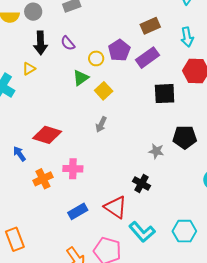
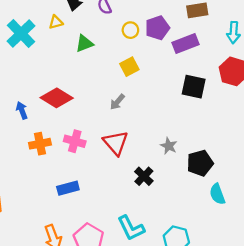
green triangle: (81, 78) -> (84, 43), moved
black pentagon: (185, 137) -> (200, 163), moved, turned -30
red triangle: (116, 207) -> (116, 143), moved

